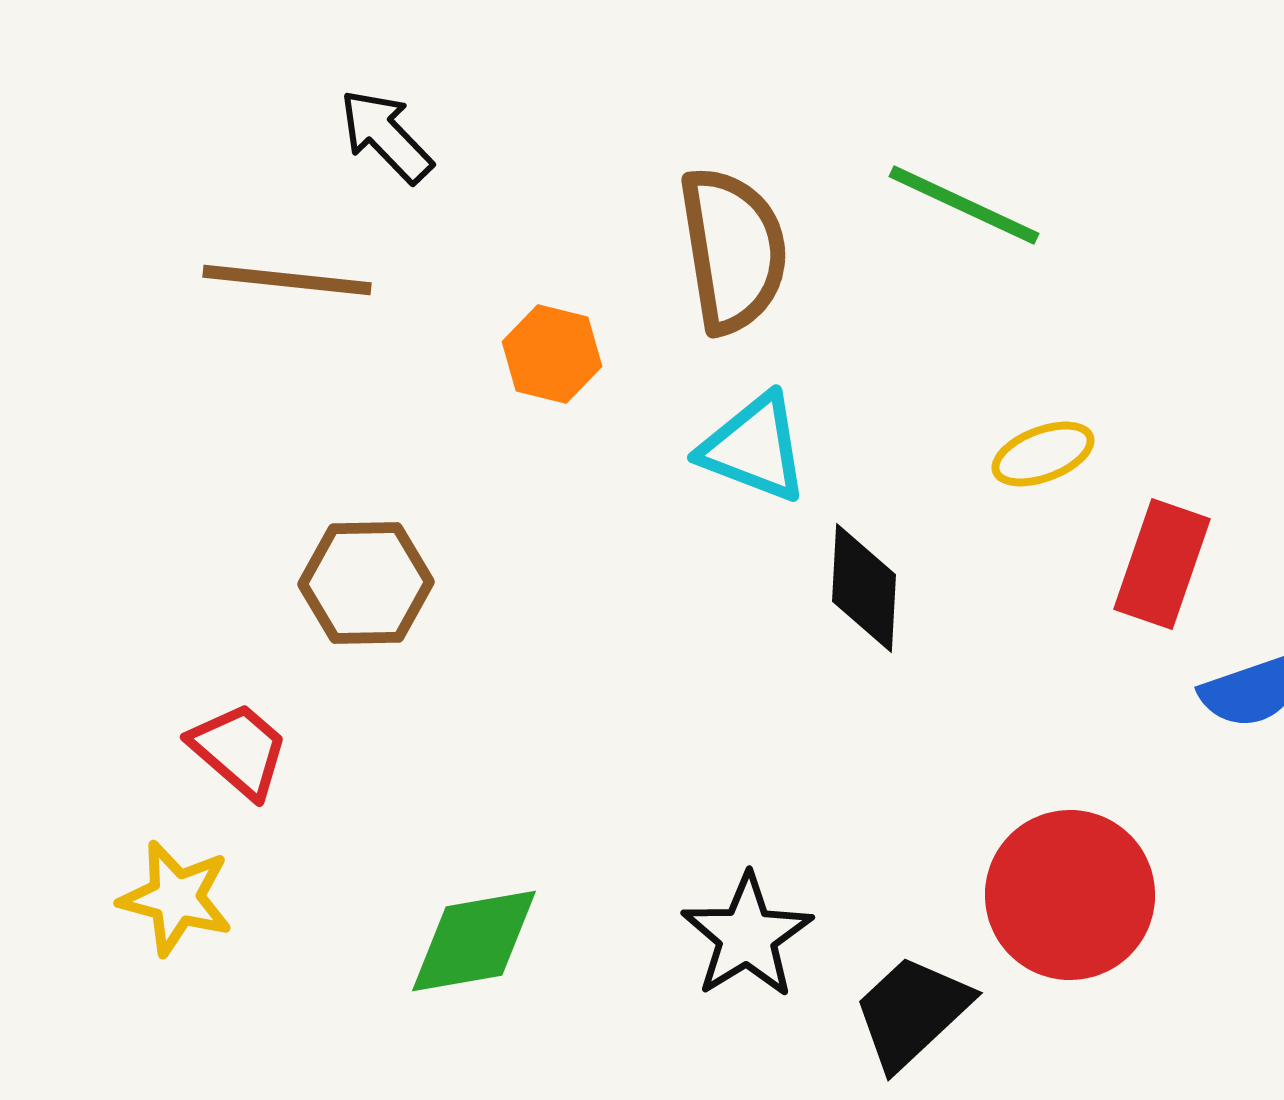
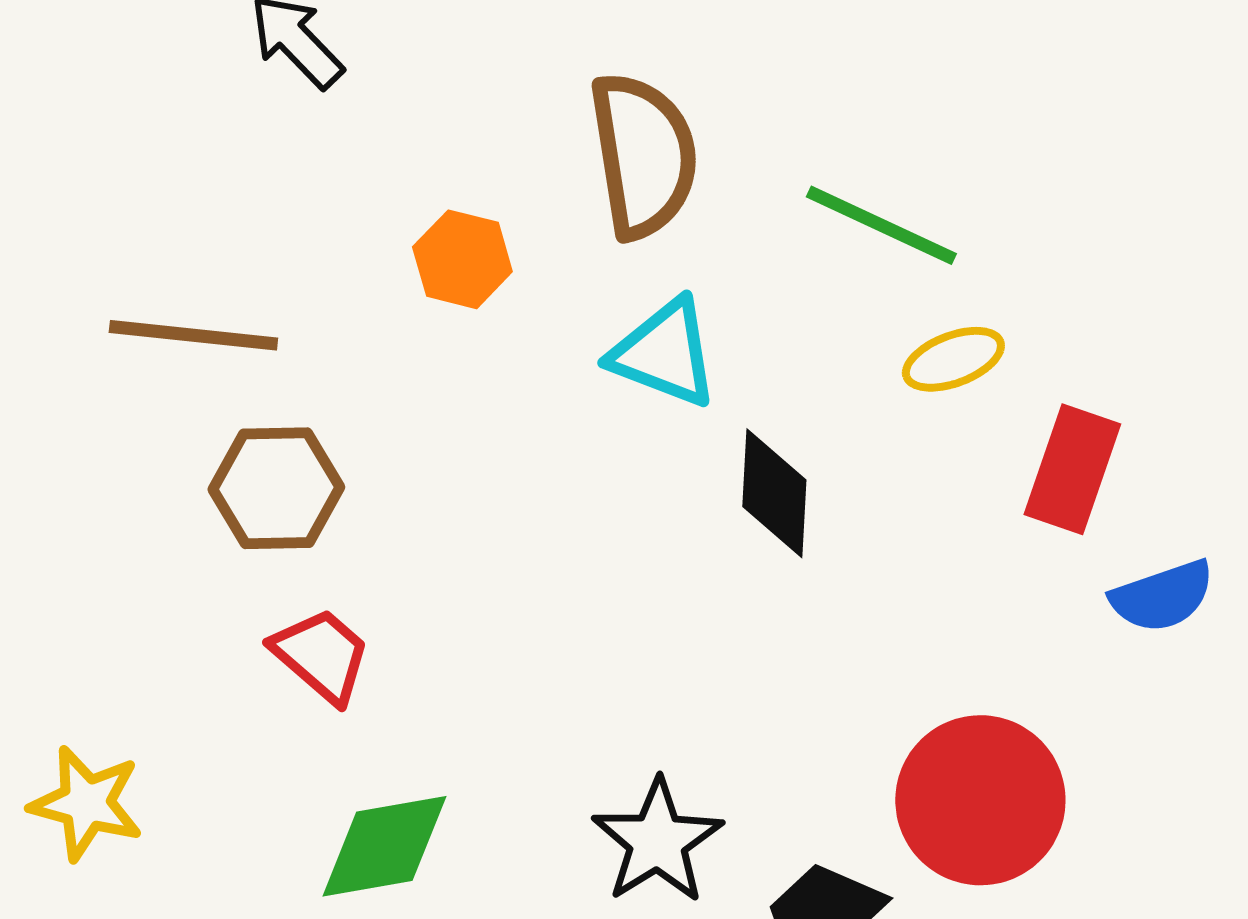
green line: (964, 205) -> (881, 225), moved
brown line: (287, 280) -> (193, 335), moved
red trapezoid: (239, 750) -> (321, 655), moved

